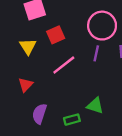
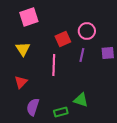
pink circle: (102, 26) -> (87, 31), size x0.7
red square: (56, 35) -> (63, 39), moved
pink line: (64, 65) -> (54, 65), turned -50

